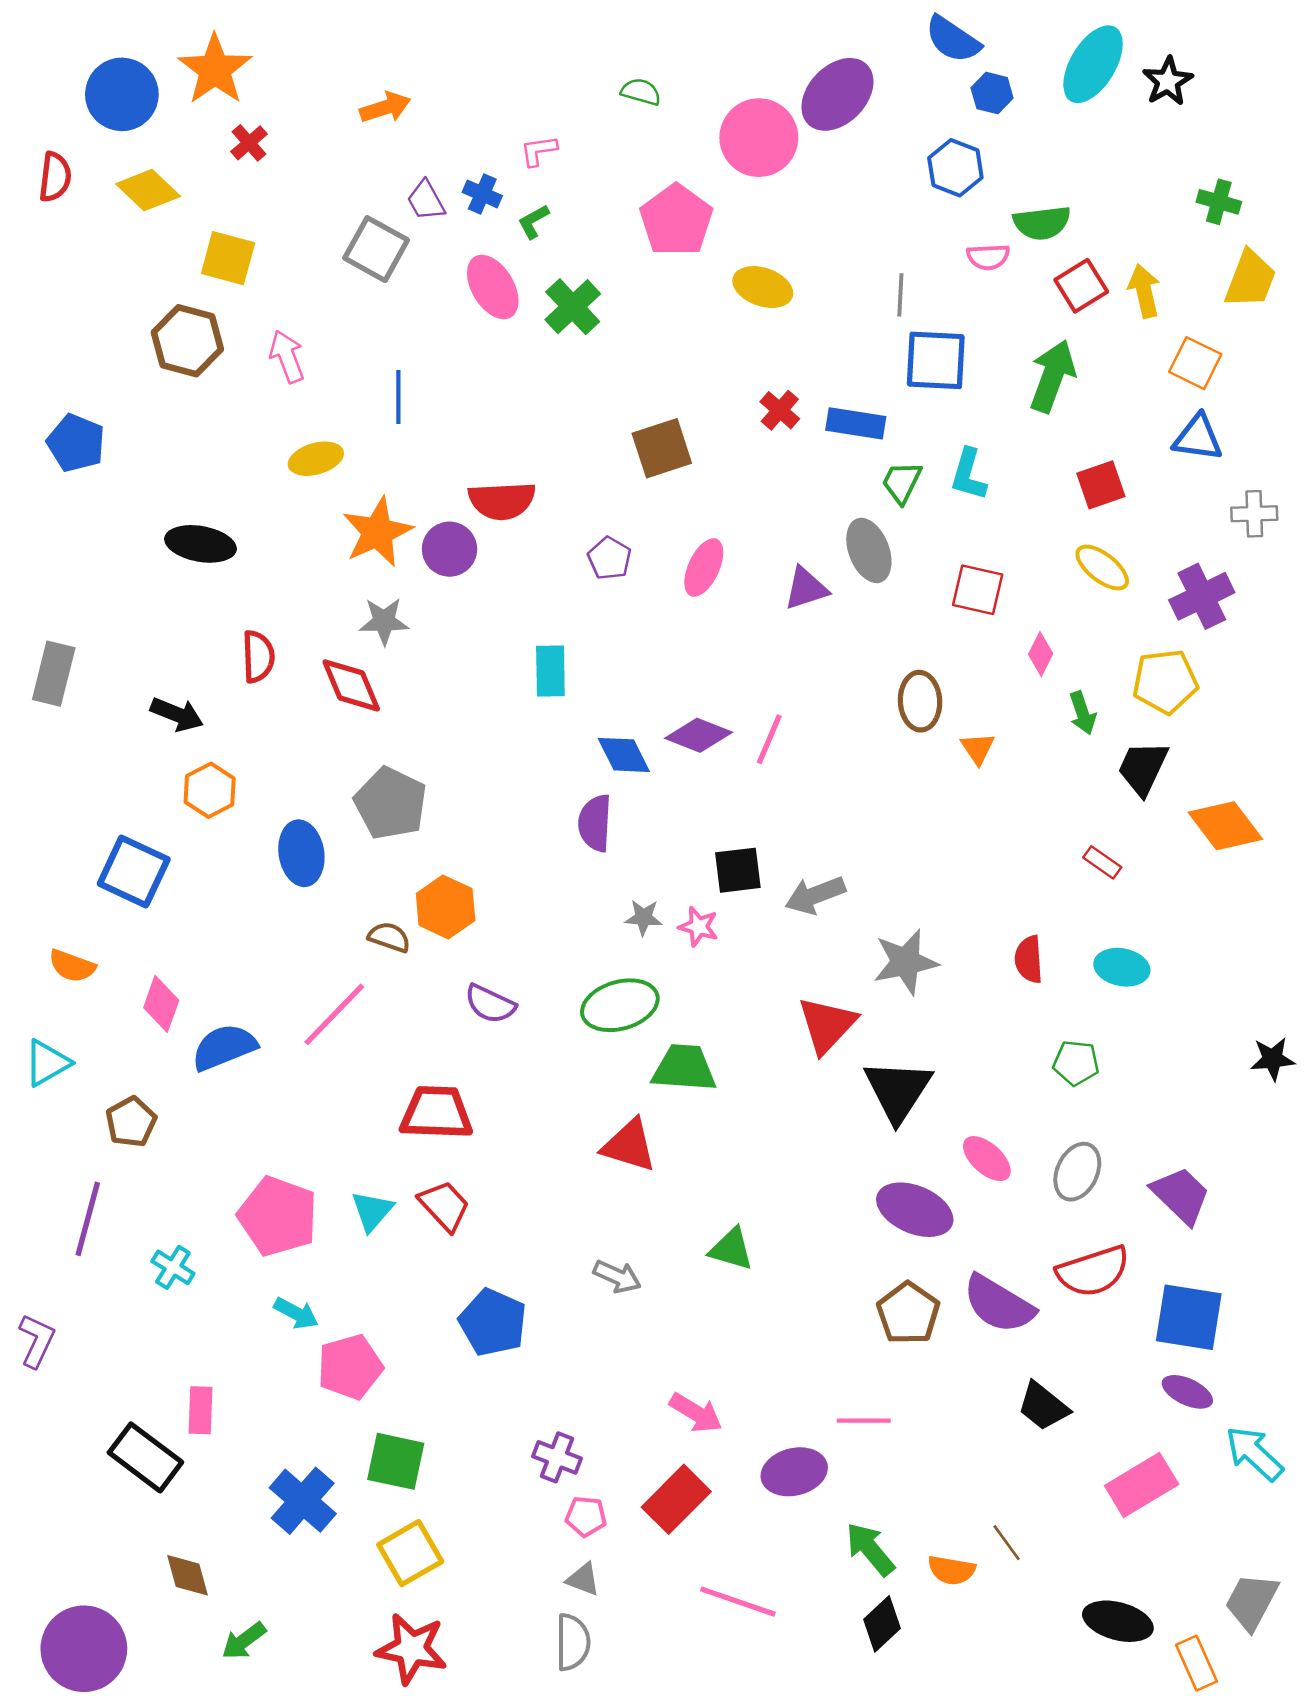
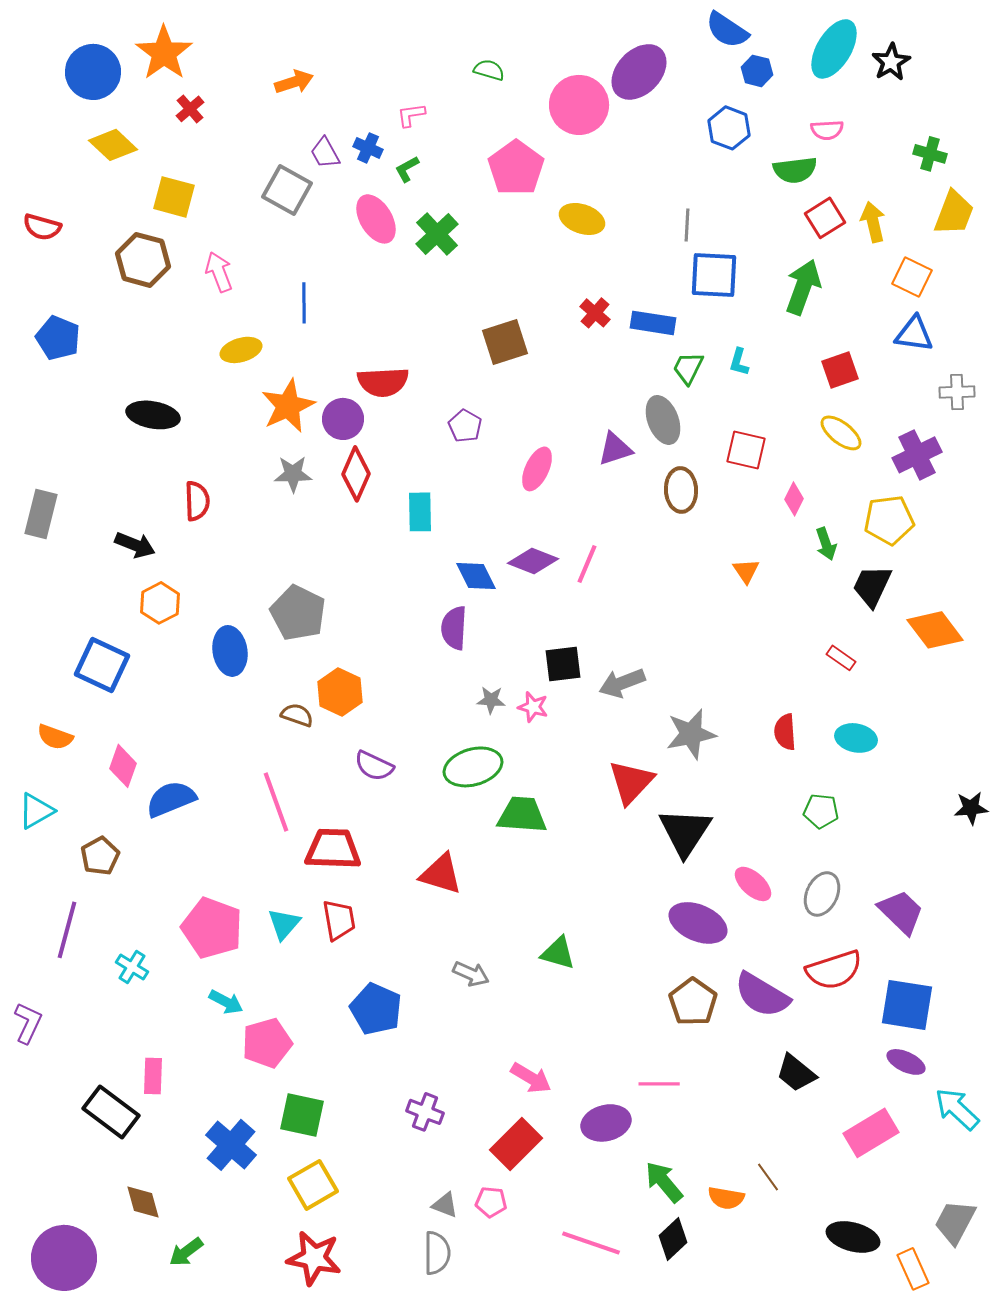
red semicircle: (55, 177) -> (42, 227), moved, turned 99
pink semicircle: (988, 257) -> (827, 130), moved
cyan L-shape: (969, 474) -> (739, 362), size x0.7
pink ellipse: (704, 567) -> (537, 469), moved
red diamond: (351, 685) -> (356, 474), moved, turned 46
brown ellipse: (920, 701) -> (681, 490), moved
pink line: (334, 1014) -> (276, 802), moved, turned -64
red triangle: (629, 1145) -> (441, 874), moved
red trapezoid: (444, 1206) -> (339, 920), turned 33
pink pentagon: (586, 1516) -> (491, 1202), moved
pink line: (738, 1602) -> (591, 1243), moved

